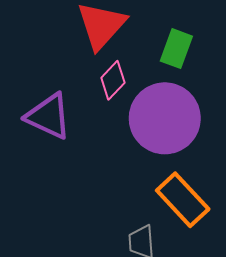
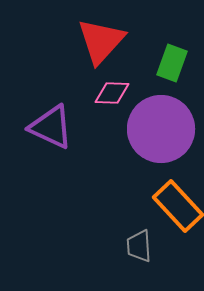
pink diamond: (113, 80) -> (112, 93), turned 48

